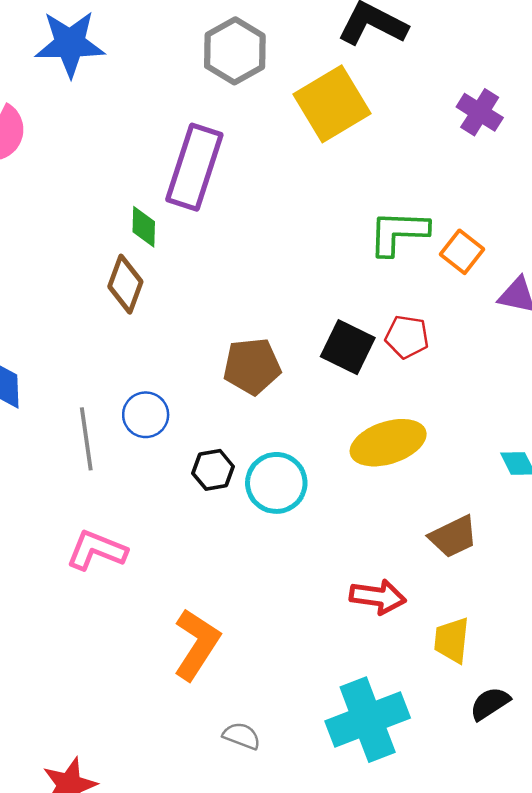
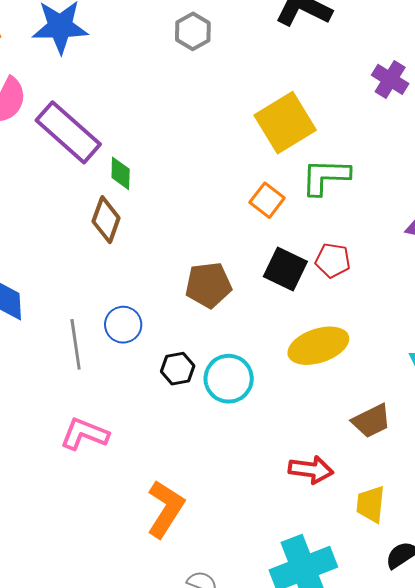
gray hexagon: (235, 51) -> (193, 31), size x0.7
yellow square: (332, 104) -> (285, 123), moved
purple rectangle: (194, 167) -> (68, 132), moved, turned -66
orange square: (462, 252) -> (267, 200), moved

